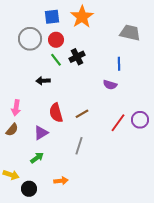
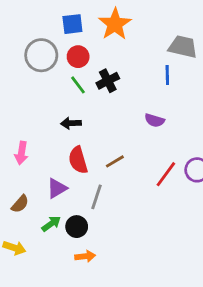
blue line: (119, 64) -> (167, 75), moved
black arrow: (43, 81) -> (71, 123), moved
brown semicircle: (12, 130) -> (20, 204), moved
gray line: (79, 146) -> (96, 197), moved
black circle: (29, 189) -> (77, 227), moved

